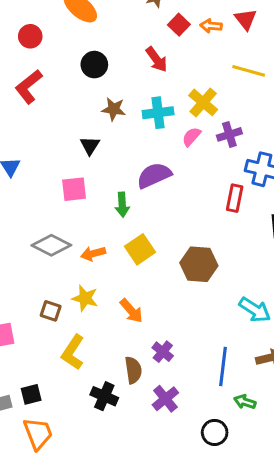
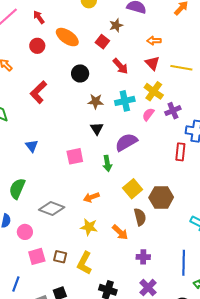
red triangle: (246, 19) -> (152, 63), moved
red square: (179, 25) -> (102, 42), moved
red circle: (30, 36) -> (37, 46), moved
black triangle: (90, 146) -> (97, 129), moved
gray diamond: (51, 245) -> (52, 209), moved
yellow square: (140, 249) -> (133, 189), moved
brown square: (51, 311) -> (60, 257), moved
purple cross: (163, 352) -> (143, 257), turned -32
brown semicircle: (133, 370) -> (140, 217), moved

